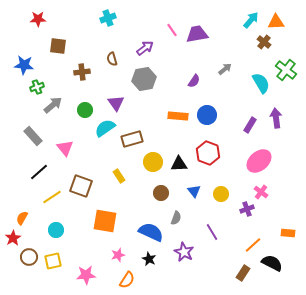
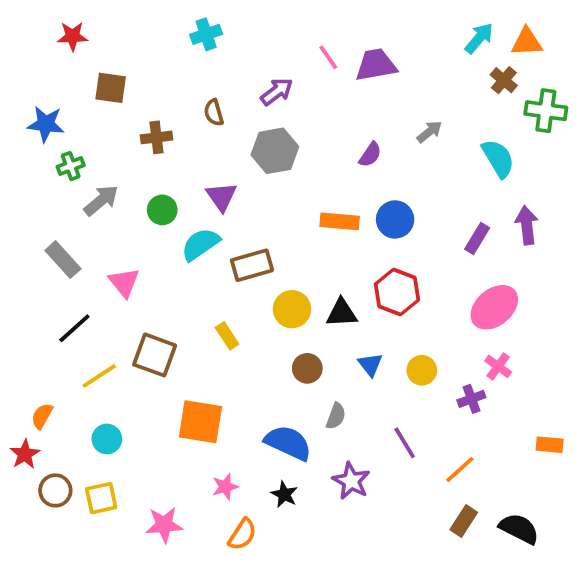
green cross: (286, 70) -> (546, 111), moved, turned -30
orange line: (253, 245) -> (460, 469), moved
black semicircle: (272, 263) -> (519, 529), moved

